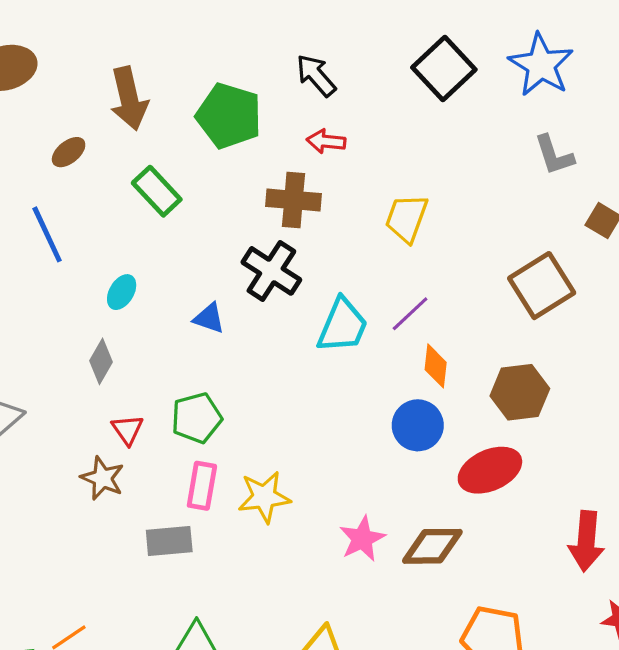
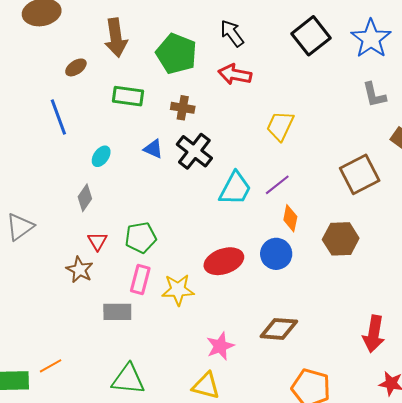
red arrow: (326, 141) -> (235, 74), size x1.4
green rectangle: (157, 191) -> (128, 96), turned -44
brown cross: (294, 200) -> (183, 108), moved, size x0.7
blue triangle: (209, 318) -> (153, 149), moved
red ellipse: (490, 470) -> (224, 261), moved
pink star: (362, 539) -> (220, 346), moved

